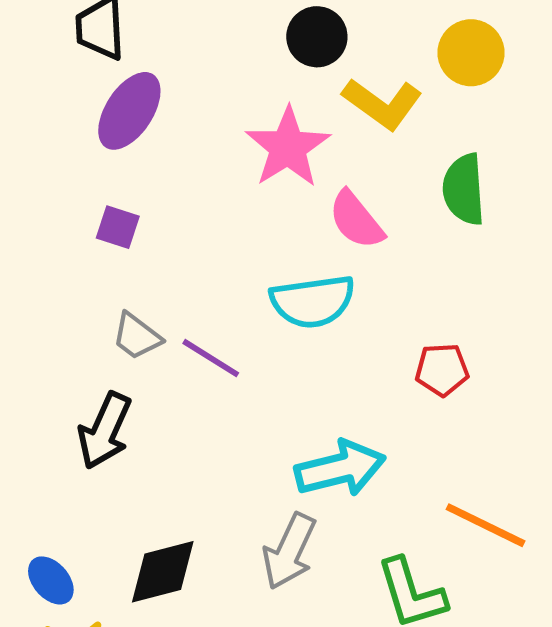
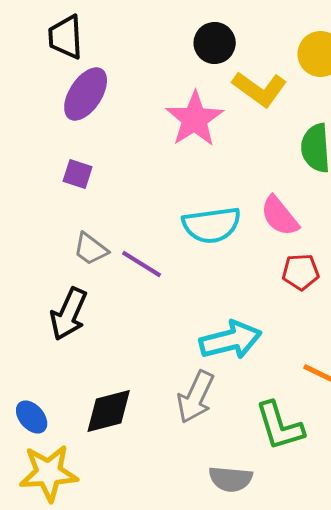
pink semicircle: (356, 220) -> (280, 216), moved

